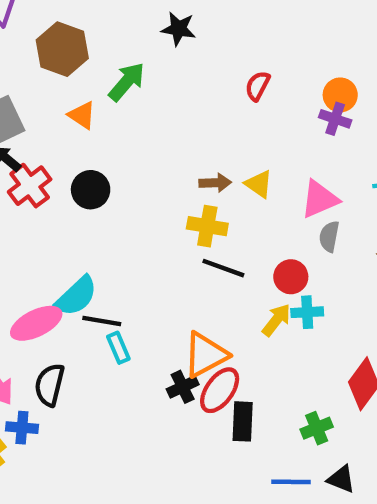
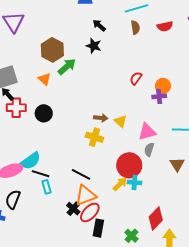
brown hexagon: (62, 49) -> (52, 50), moved
red semicircle: (258, 86) -> (136, 78), moved
purple cross: (335, 119) -> (159, 96), turned -32
red cross: (30, 186) -> (16, 108), turned 30
black line: (223, 268) -> (81, 174), moved
red circle: (291, 277) -> (129, 165), size x1.6
black cross: (183, 387) -> (73, 209), turned -32
green cross: (317, 428) -> (132, 236), turned -32

